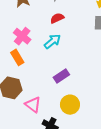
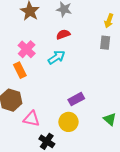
purple rectangle: (61, 76) -> (76, 99), moved
pink triangle: (33, 105) -> (31, 119), turned -30

